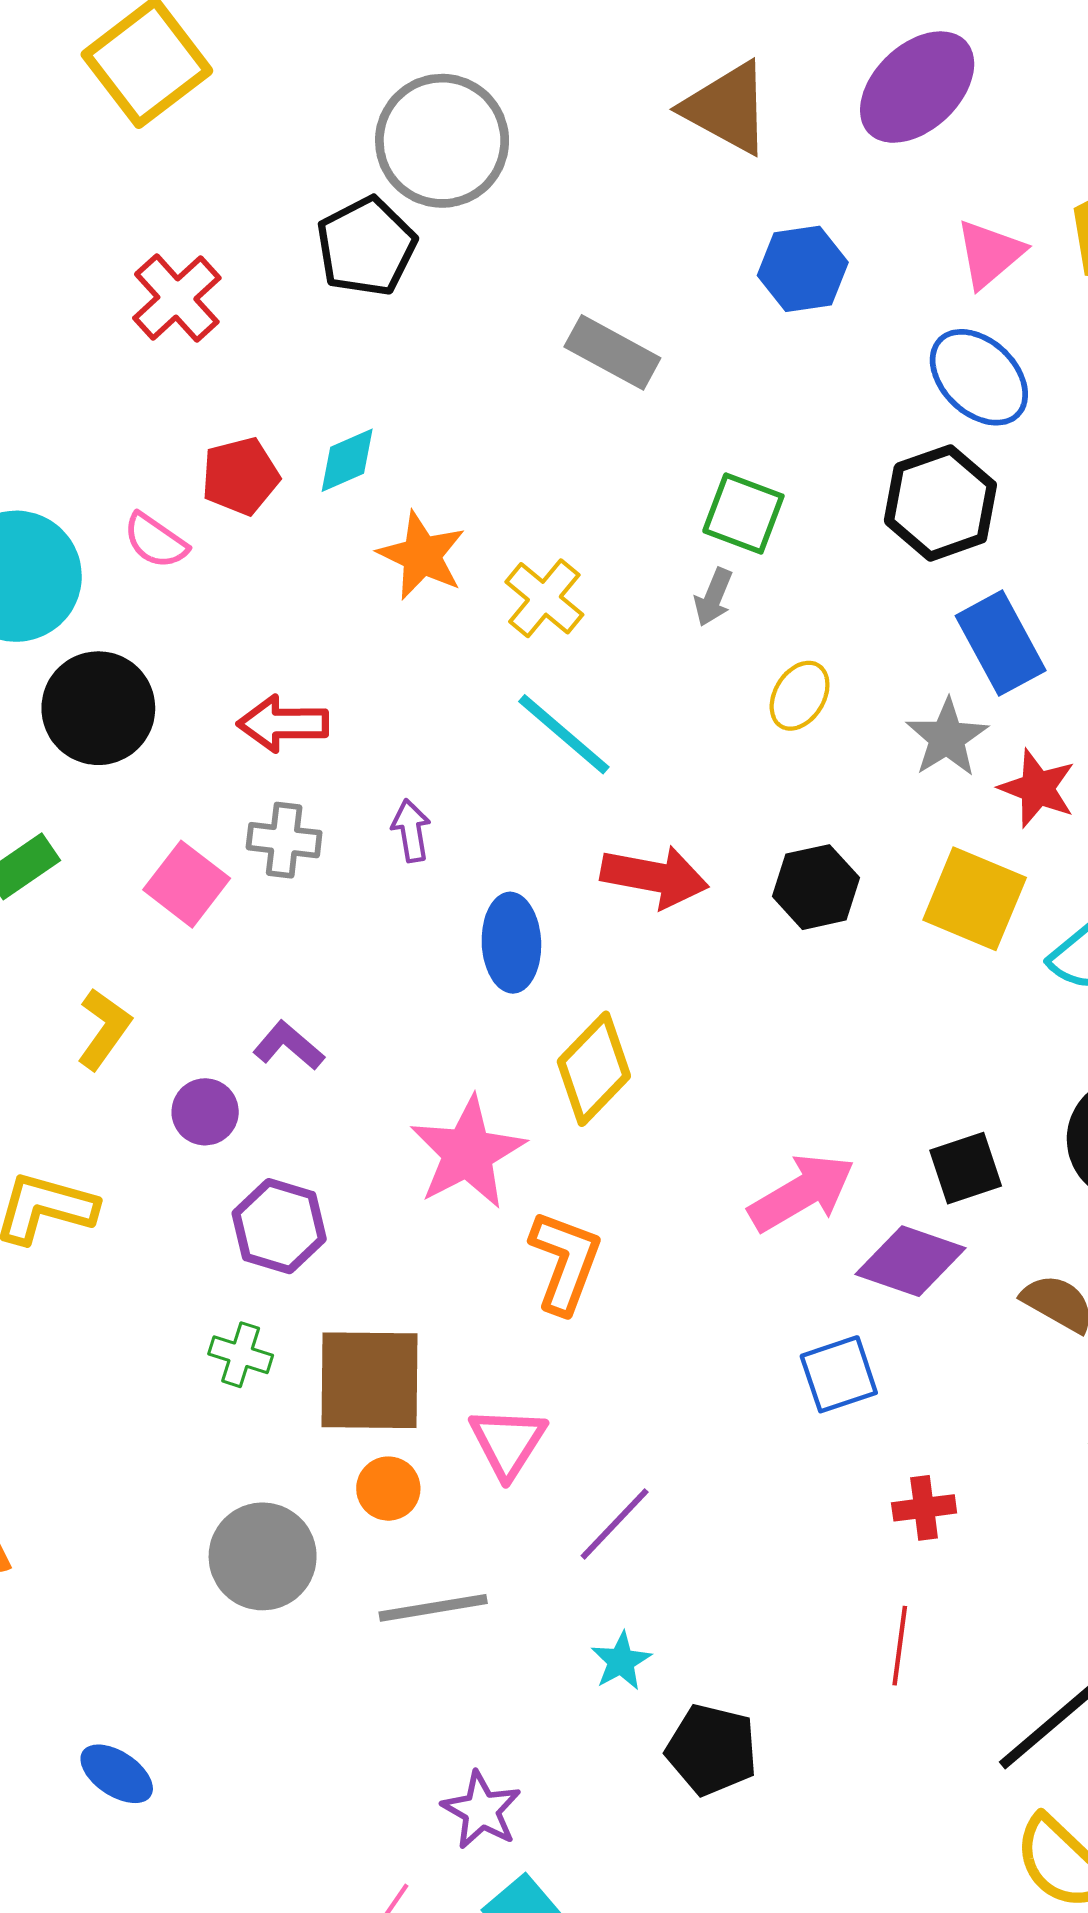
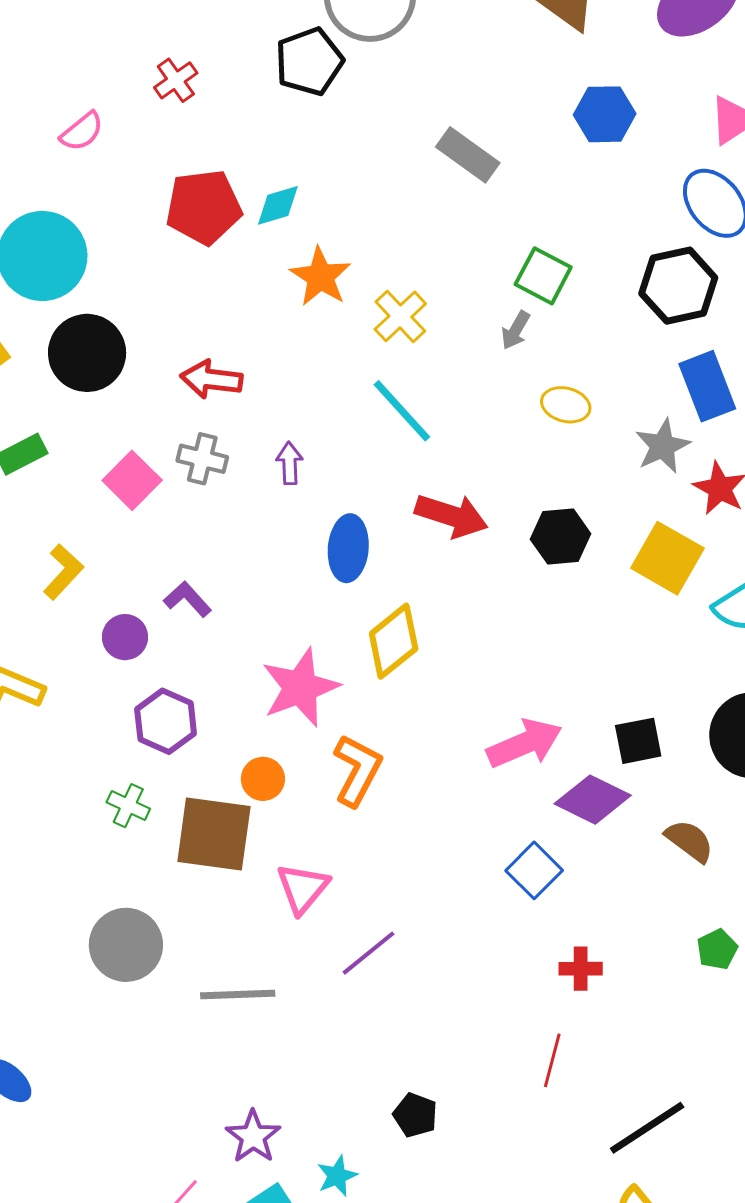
red cross: (177, 298) -> (176, 80), size x0.7
red pentagon: (240, 476) -> (204, 207), size x1.4
pink semicircle: (155, 541) -> (82, 132), moved, turned -81
yellow ellipse: (800, 696) -> (566, 405), turned 66
blue square: (839, 1374) -> (534, 870), turned -34
orange circle: (388, 1489) -> (263, 779), moved
cyan star: (621, 1661) -> (337, 1176), moved
black pentagon: (712, 1750) -> (415, 1115), size x0.7

